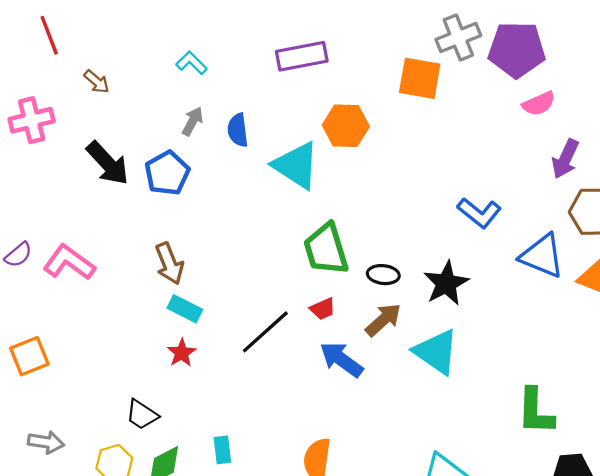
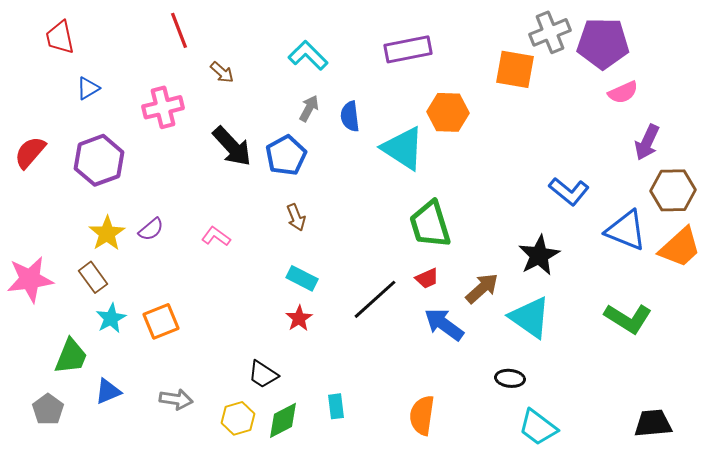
cyan L-shape: (191, 63) -> (308, 55), size x1.4
pink L-shape: (69, 262) -> (216, 236), moved, size x0.6
brown arrow: (169, 264) -> (296, 217), moved, size x0.7
black ellipse: (383, 275) -> (510, 378), moved
green L-shape: (536, 411) -> (628, 318), moved, turned -60

